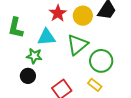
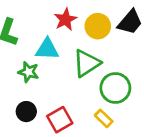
black circle: (28, 76) -> (26, 112), moved

